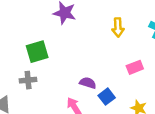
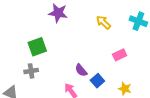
yellow arrow: (118, 27) -> (103, 22), turned 140
purple semicircle: (88, 83) -> (81, 70), turned -144

